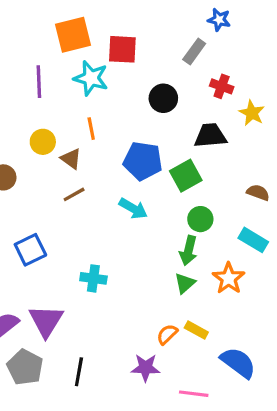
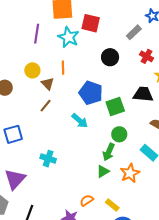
black trapezoid: (210, 136) -> (143, 94), moved
brown line: (74, 194) -> (46, 106), turned -32
yellow rectangle: (196, 330) -> (112, 205), moved

